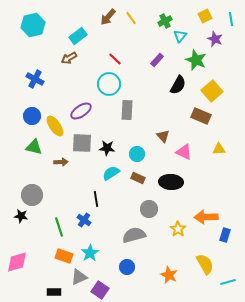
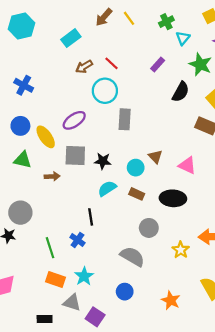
brown arrow: (69, 58) -> (84, 67), moved
brown triangle: (163, 136) -> (155, 157), moved
gray semicircle: (134, 235) -> (132, 256), turned 45
gray triangle: (79, 277) -> (72, 303), turned 42

